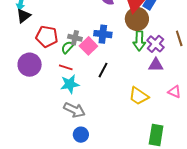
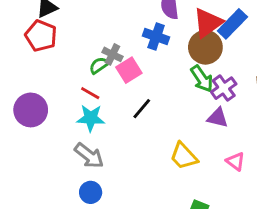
blue cross: (103, 34) -> (156, 37), moved
red pentagon: (47, 36) -> (41, 36), moved
green arrow: (139, 41) -> (202, 79), turned -48
purple circle: (30, 65) -> (31, 110), moved

